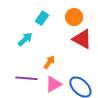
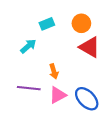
cyan rectangle: (42, 18) -> (47, 24), turned 32
orange arrow: (49, 62) -> (54, 71), turned 128

